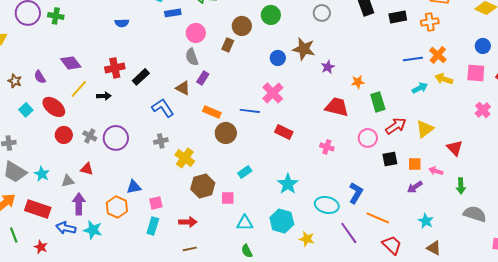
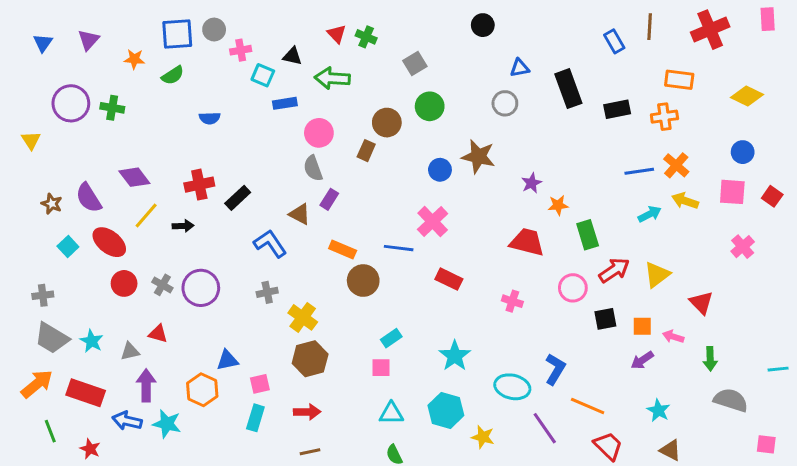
purple star: (328, 67) -> (532, 183), moved
purple semicircle: (40, 77) -> (89, 198), size x1.5
brown hexagon: (203, 186) -> (310, 359), moved
pink square: (228, 198) -> (381, 368), moved

